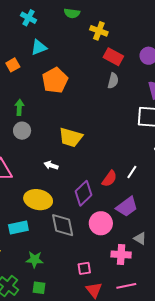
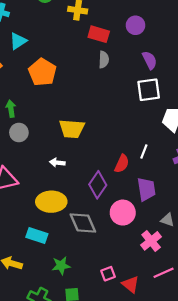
purple trapezoid: (127, 207) -> (146, 189), turned -50
cyan rectangle: (18, 228) -> (37, 235), turned 42
pink cross: (121, 254) -> (151, 241), turned -30
pink square: (84, 268) -> (108, 274), moved

